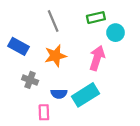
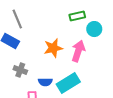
gray line: (53, 21) -> (17, 19), moved
orange star: (55, 56) -> (53, 48), moved

